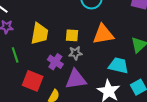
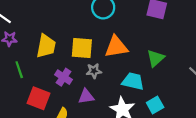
yellow square: (72, 35) -> (82, 48), size x1.5
gray star: (75, 53) -> (94, 71), moved
purple triangle: (76, 79) -> (86, 96), size x0.7

